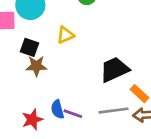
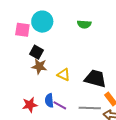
yellow triangle: (65, 35) -> (64, 75), moved, turned 40
black trapezoid: (114, 70) -> (95, 78), turned 30

